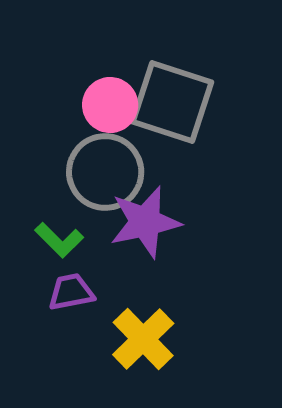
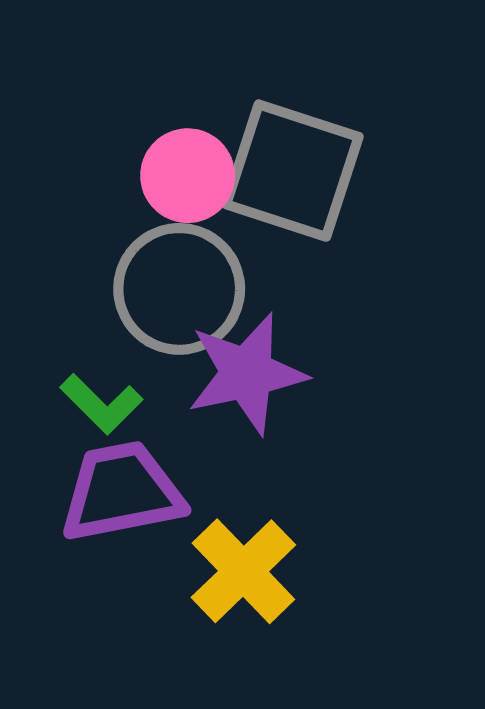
purple trapezoid: (71, 292) -> (122, 492), size x1.6

